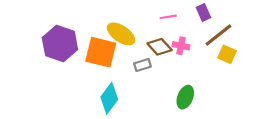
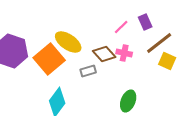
pink line: (168, 17) -> (121, 27), moved, turned -35
orange square: (101, 52) -> (49, 59), turned 36

